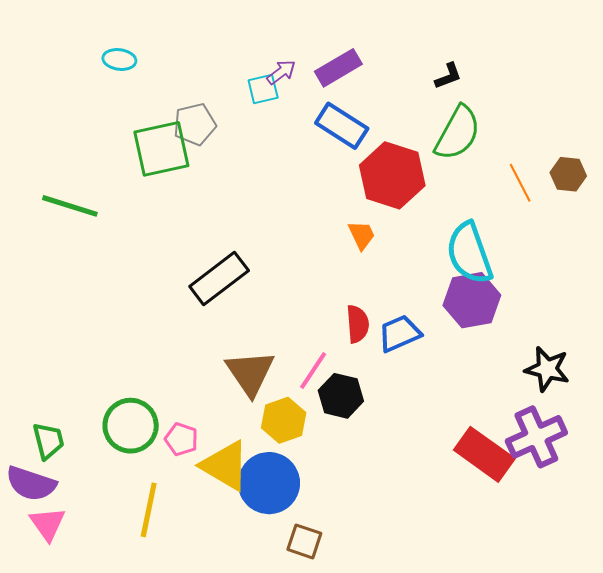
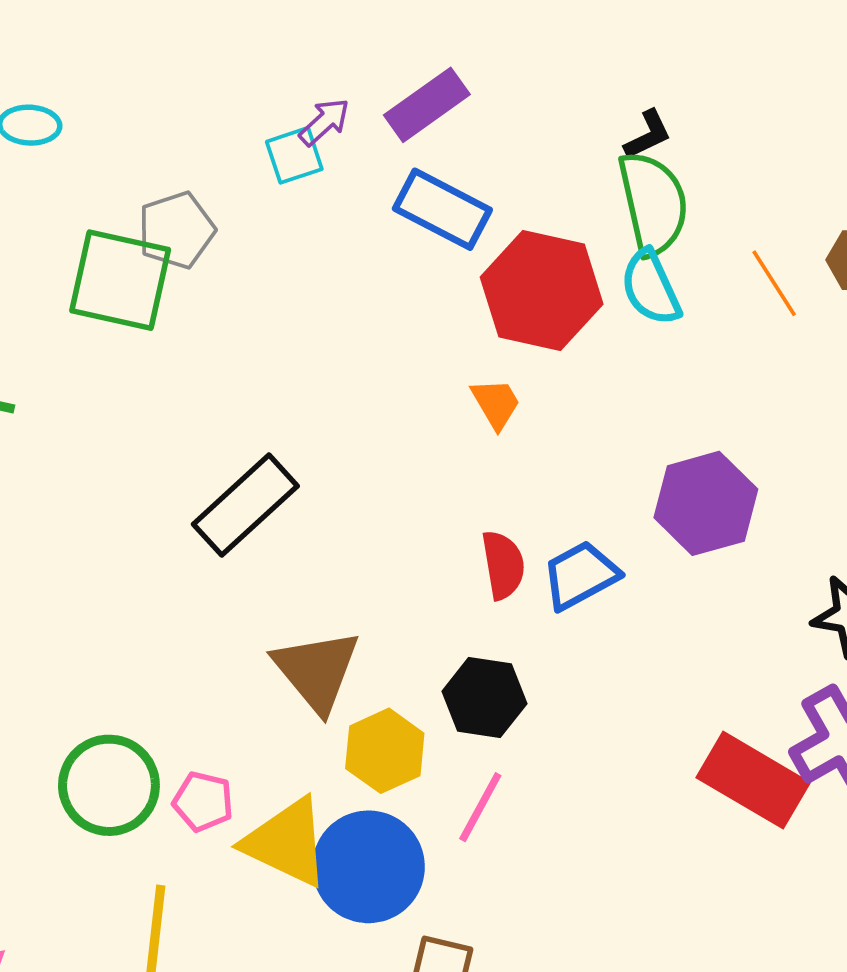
black L-shape: (448, 76) -> (648, 135), moved
green semicircle: (458, 133) -> (653, 204), turned -36
green square: (161, 149) -> (120, 280), turned 30
cyan semicircle: (469, 253) -> (651, 287), moved, size x0.7
pink line: (313, 371) -> (480, 807), moved

